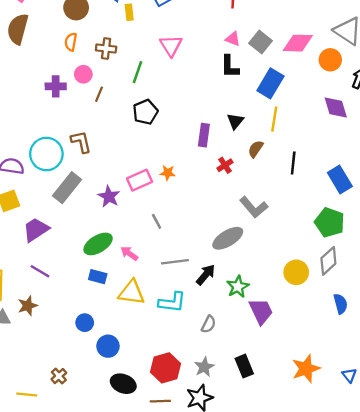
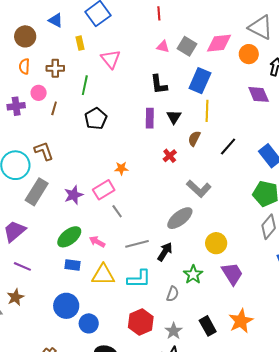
yellow rectangle: (129, 12) -> (80, 43), moved
black L-shape: (230, 66) -> (159, 84), moved
purple rectangle: (204, 135) -> (150, 118), moved
black line: (293, 163) -> (228, 147), turned 42
pink rectangle: (140, 180) -> (104, 190), moved
purple star: (109, 196) -> (74, 195), turned 30
yellow circle: (296, 272) -> (216, 243), moved
green star: (238, 287) -> (193, 275), moved
purple trapezoid: (261, 311) -> (232, 274), moved
blue circle: (85, 323) -> (66, 306), size x1.6
red hexagon: (165, 368) -> (141, 322), moved
orange star: (306, 369) -> (241, 321), moved

